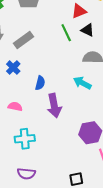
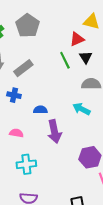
black triangle: (88, 30) -> (86, 57), turned 32
blue cross: (13, 68) -> (14, 95), turned -32
blue semicircle: (40, 83) -> (40, 110), turned -104

